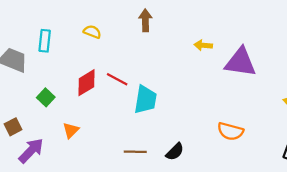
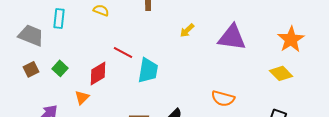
yellow arrow: (203, 45) -> (187, 30), moved, turned -49
red diamond: (87, 83) -> (98, 73), moved
brown square: (13, 127) -> (31, 69), moved

